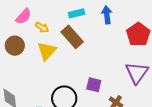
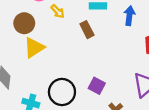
brown rectangle: (72, 37) -> (87, 30), size x0.7
yellow triangle: (47, 51) -> (34, 48), moved

